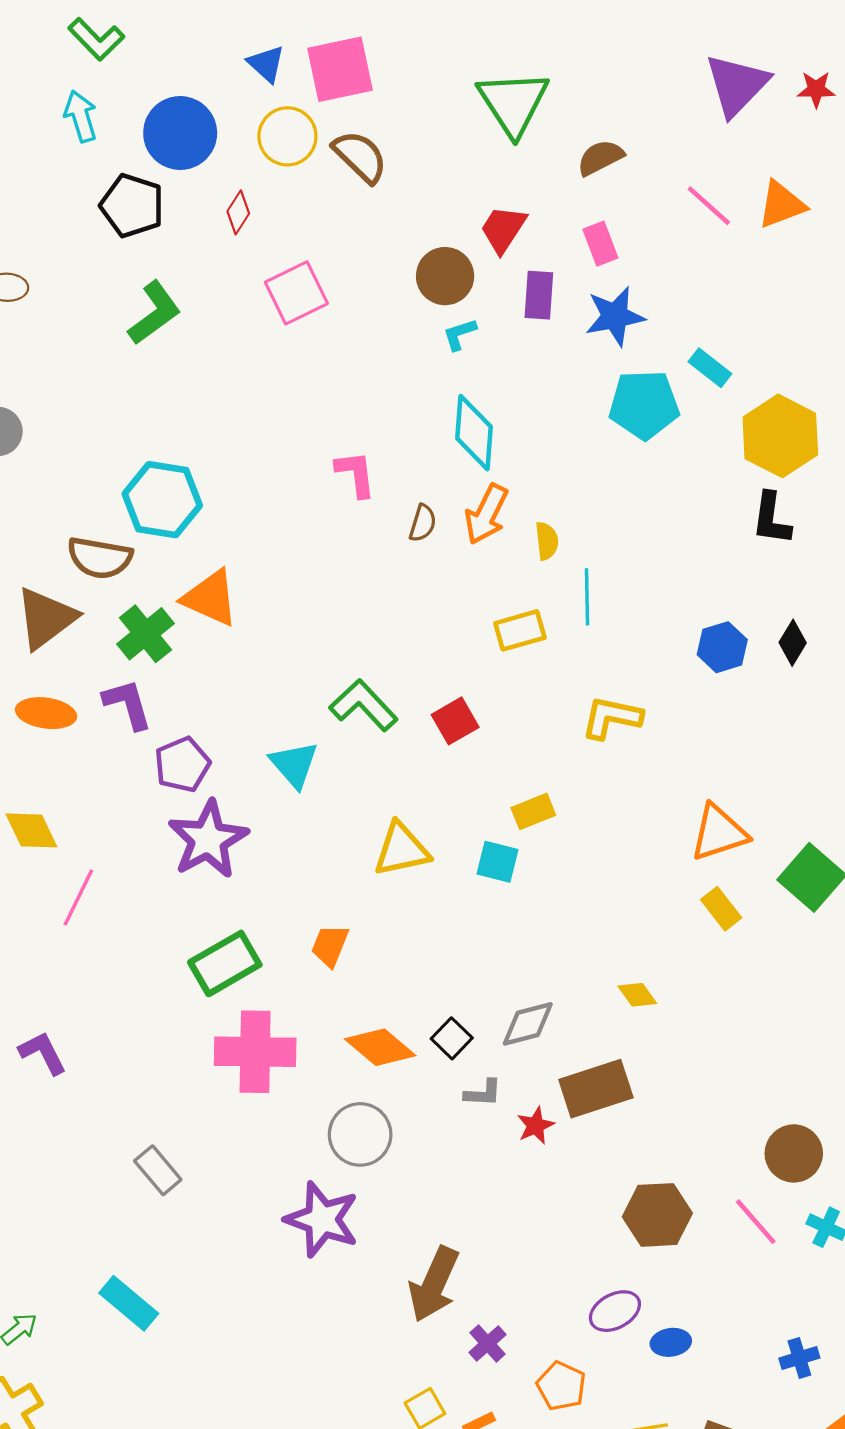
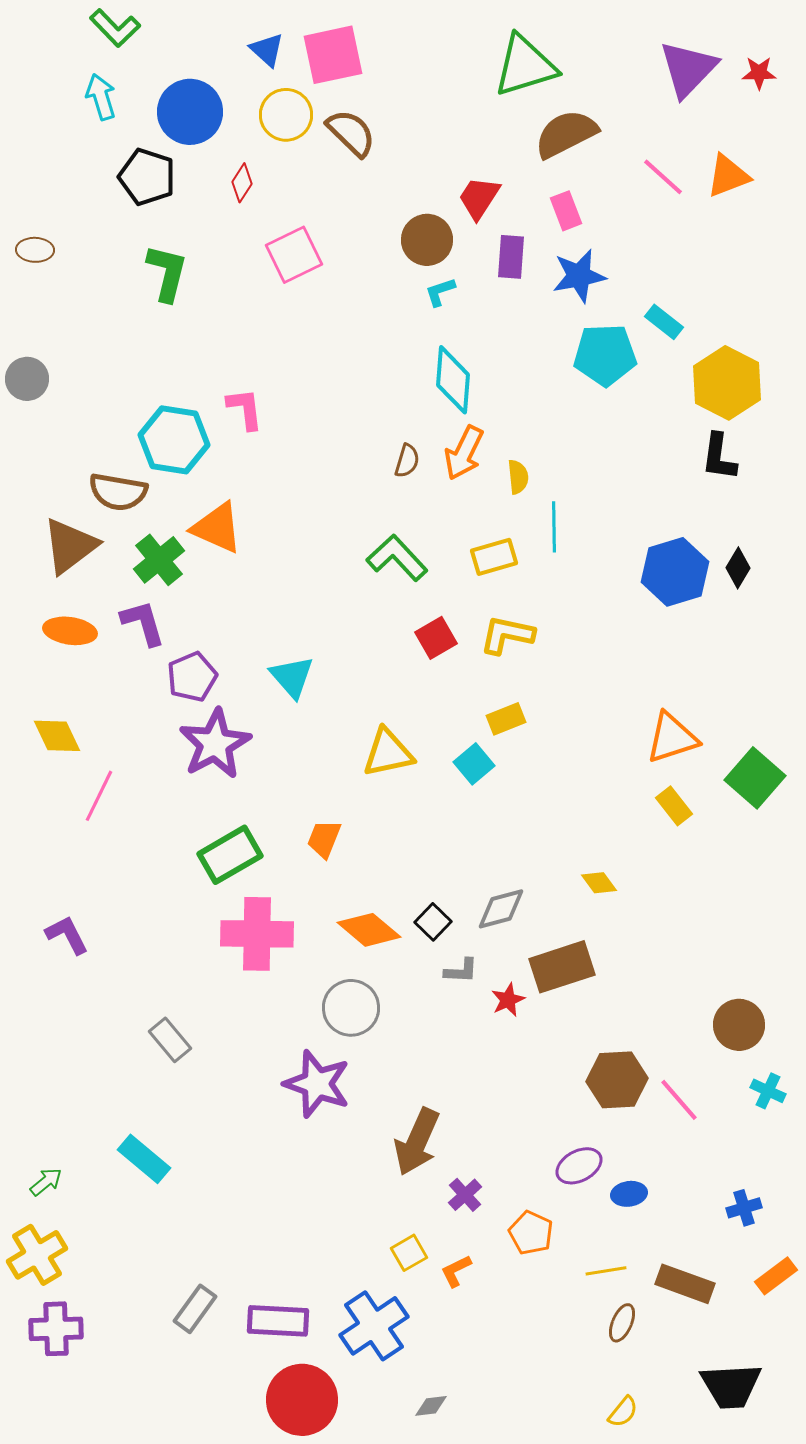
green triangle: (513, 103) -> (525, 66), moved, turned 46
brown semicircle: (600, 158) -> (566, 134), size x1.5
green L-shape: (154, 313) -> (167, 273), turned -40
pink L-shape: (356, 474) -> (245, 409), moved
blue hexagon: (722, 647) -> (675, 572), size x1.5
green L-shape: (363, 705) -> (397, 558), moved
yellow L-shape: (612, 718) -> (507, 635), moved
cyan square: (498, 862) -> (474, 764), turned 36
pink line: (756, 1222) -> (679, 1100), moved

